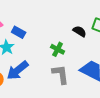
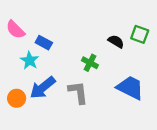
gray L-shape: (61, 74) -> (78, 92), moved

